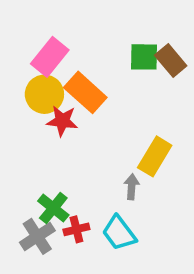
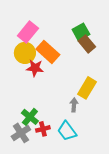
green square: (144, 57) -> (81, 32), turned -30
brown rectangle: (171, 60) -> (87, 44), moved

